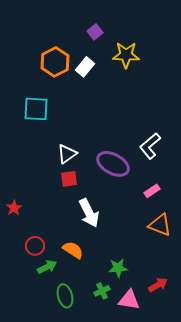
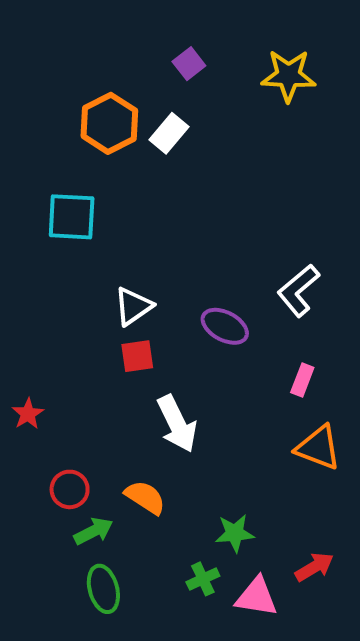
yellow star: (126, 55) -> (288, 76), moved
purple ellipse: (113, 164) -> (225, 326), size x0.7
pink rectangle: (152, 191) -> (302, 380), turned -35
green ellipse: (65, 296) -> (103, 589), moved

